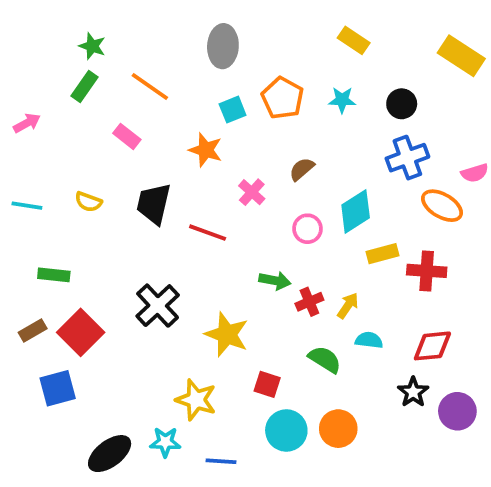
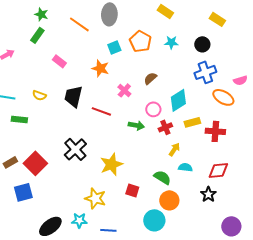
yellow rectangle: (354, 40) -> (165, 11), moved
yellow rectangle: (461, 56) -> (217, 19), moved, size x0.7
orange line: (150, 86) -> (79, 24), moved
green rectangle: (54, 275) -> (19, 119), moved
green arrow: (275, 281) -> (136, 125), moved
red cross: (309, 302) -> (165, 127), moved
yellow star: (227, 334) -> (111, 164), turned 30
purple circle: (457, 411) -> (231, 226), moved
orange circle: (338, 429) -> (169, 200), moved
cyan circle: (286, 430) -> (154, 220), moved

